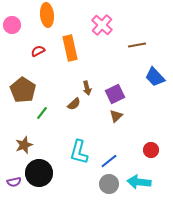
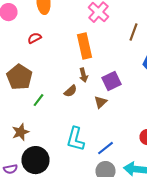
brown line: (137, 45) -> (134, 32), turned -60
orange rectangle: (70, 48) -> (84, 46), moved
brown triangle: (116, 116) -> (100, 102), moved

